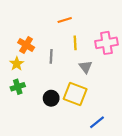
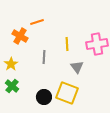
orange line: (65, 20) -> (37, 22), moved
orange cross: (26, 45) -> (20, 36), moved
green cross: (18, 87) -> (12, 86), turned -32

